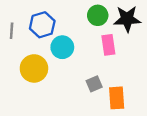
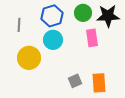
blue hexagon: (42, 25) -> (52, 16), moved
gray line: (12, 31) -> (19, 25), moved
gray square: (94, 84) -> (75, 81), moved

